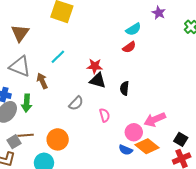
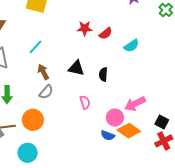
cyan semicircle: (133, 29) -> (132, 46), moved
red star: (95, 66) -> (85, 28), moved
brown arrow: (42, 81) -> (43, 72), moved
gray semicircle: (76, 103) -> (46, 92), moved
orange circle: (58, 139) -> (33, 120), moved

